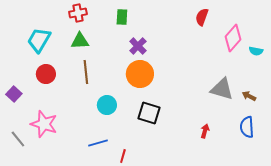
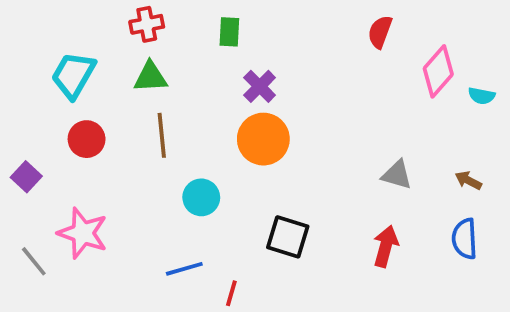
gray triangle: (222, 89) -> (397, 175), moved, size x0.7
black square: (149, 113) -> (288, 237), moved
red arrow: (205, 131) -> (386, 246), size x1.5

